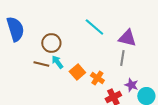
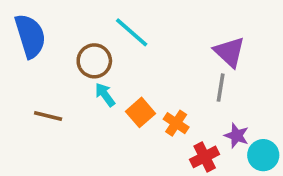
cyan line: (94, 27) -> (132, 32), moved
purple triangle: (127, 38) -> (229, 52), turned 30
brown line: (41, 64) -> (48, 116), moved

